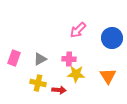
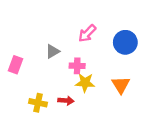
gray triangle: (40, 59) -> (53, 51), moved
yellow cross: (38, 83) -> (38, 103), moved

